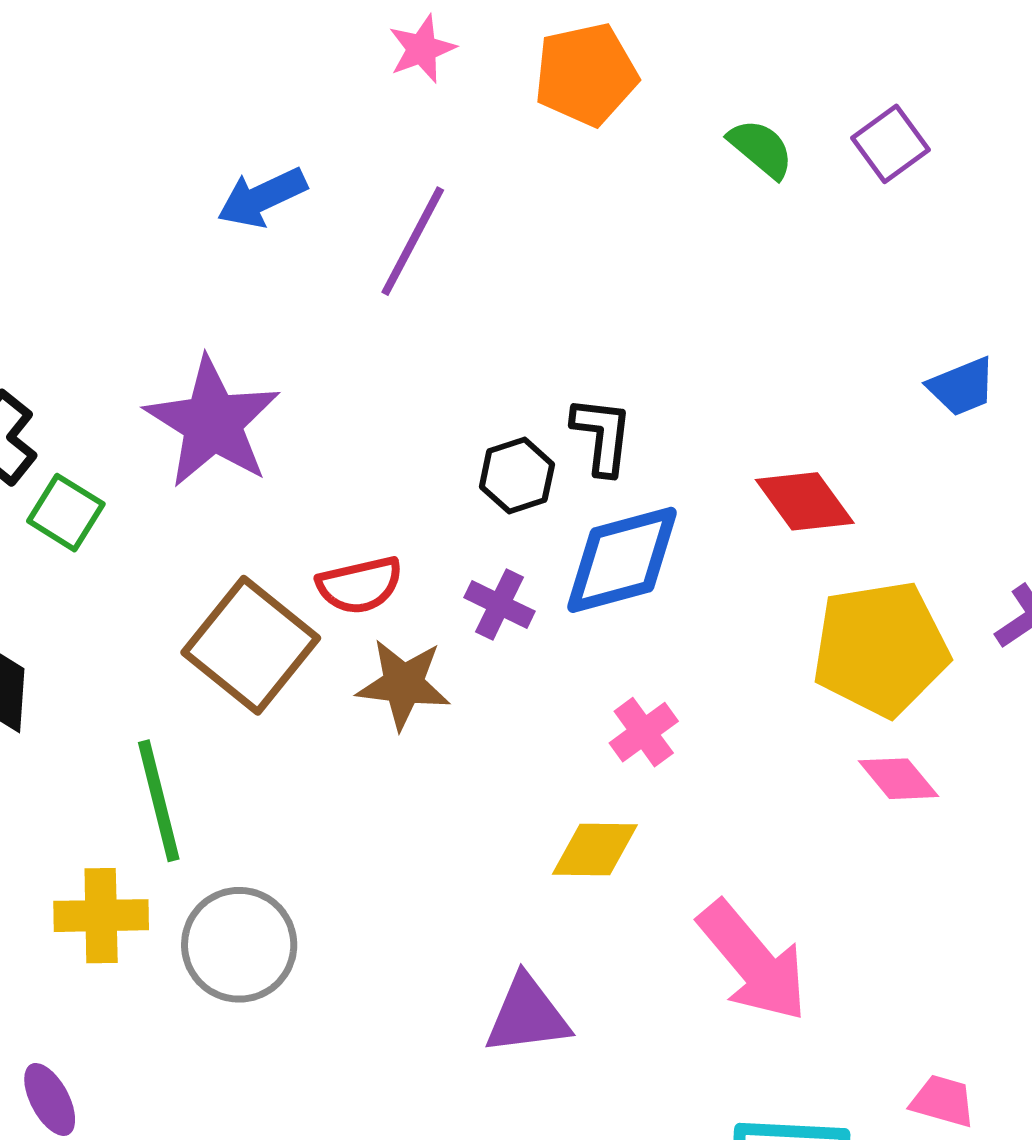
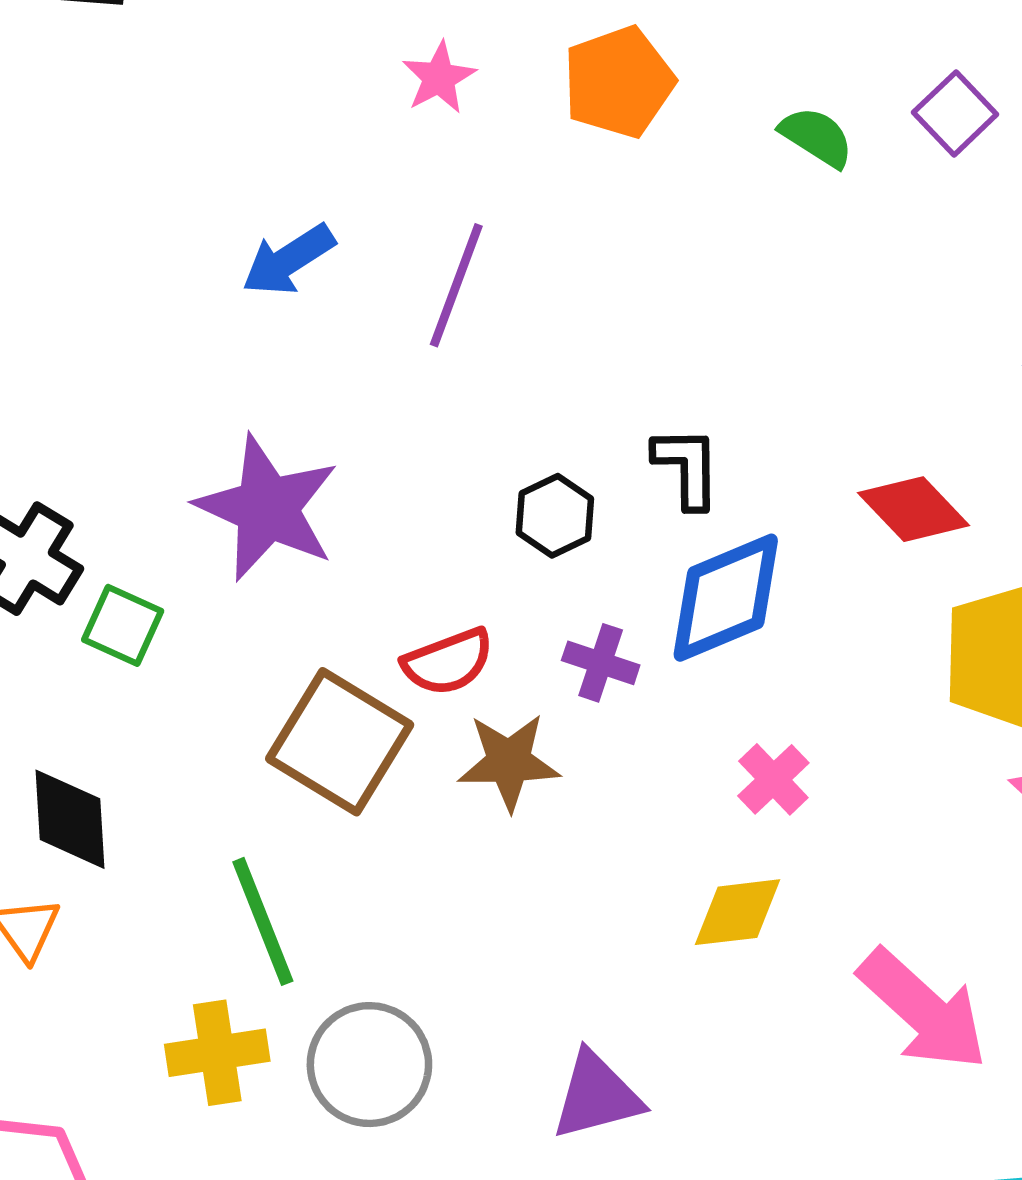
black hexagon: (517, 476) -> (555, 516), moved
purple triangle: (527, 1015) -> (597, 1096), moved

